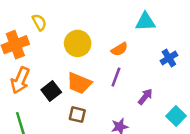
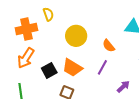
orange semicircle: (119, 49) -> (109, 46), turned 72

